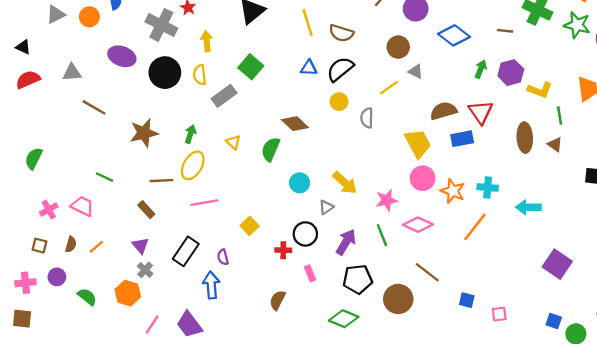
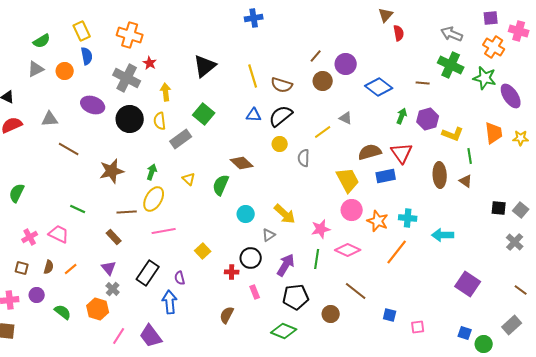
brown circle: (398, 47) -> (323, 81), moved
green line: (382, 235) -> (317, 259), turned 30
brown circle: (398, 299) -> (331, 314), size x0.7

